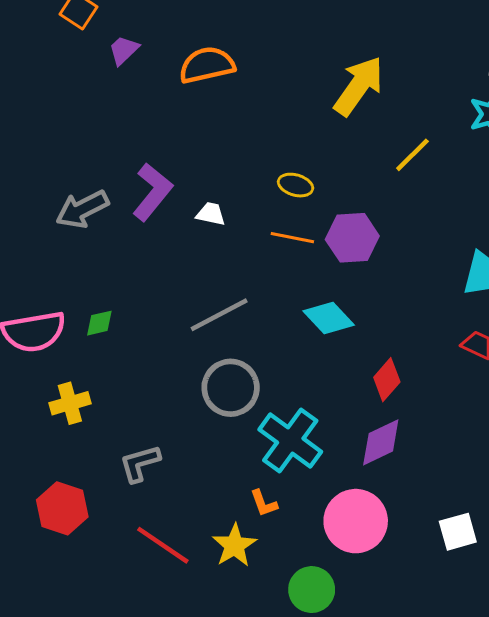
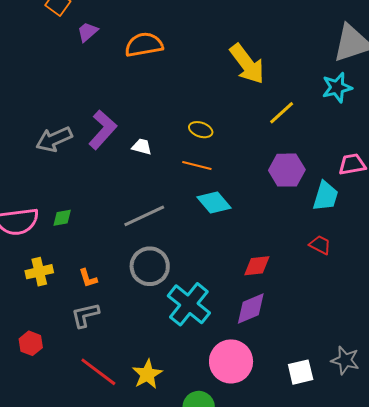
yellow arrow: (359, 86) -> (247, 64), turned 105
purple hexagon: (352, 238) -> (287, 170), moved
cyan diamond: (329, 318) -> (214, 202), moved
red diamond: (387, 380) -> (257, 266), turned 40
orange L-shape: (264, 503) -> (88, 278), moved
red hexagon: (62, 508) -> (31, 343), size x0.7

